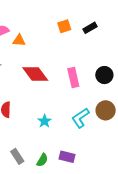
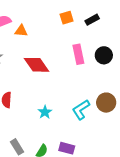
black circle: (104, 75) -> (104, 55), moved
pink rectangle: (73, 77) -> (78, 54), moved

